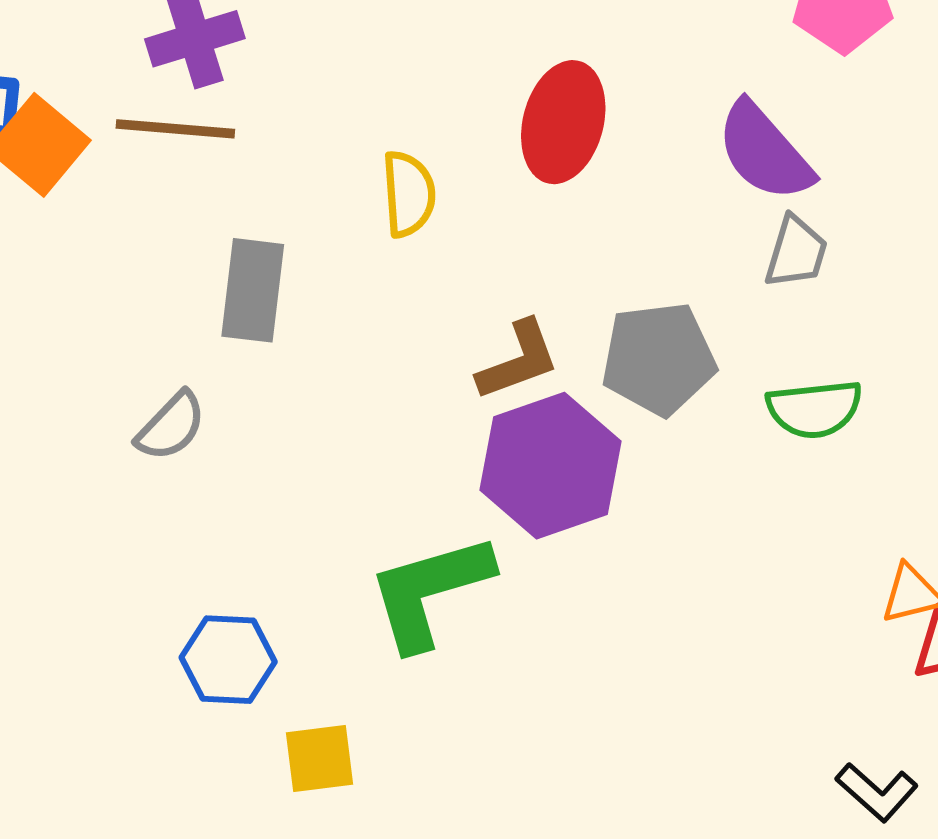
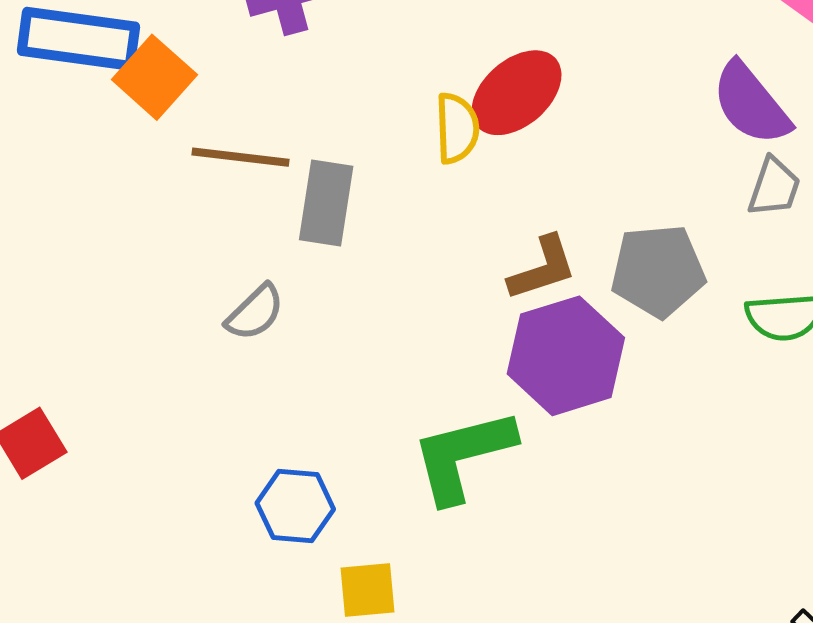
red ellipse: (563, 122) -> (517, 93), moved, turned 32
brown line: (175, 129) -> (241, 157), moved

